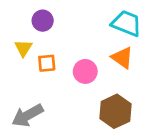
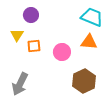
orange triangle: (122, 58) -> (89, 42), turned -30
gray arrow: (27, 115) -> (20, 84), turned -35

